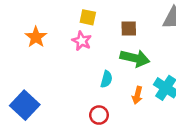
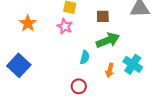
green arrow: (135, 58) -> (108, 40), turned -35
blue square: (25, 105) -> (19, 65), moved

